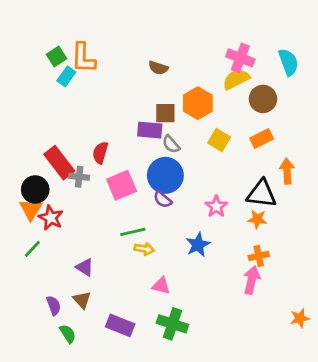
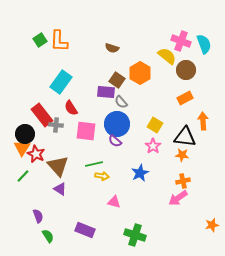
pink cross: (240, 58) -> (181, 41), moved
cyan rectangle: (66, 76) -> (61, 82), moved, size x1.6
yellow semicircle: (236, 79) -> (167, 56), turned 66
brown square: (165, 113) -> (117, 80), turned 35
yellow square: (219, 140) -> (155, 125), moved
red semicircle: (100, 153) -> (71, 108), turned -49
pink square: (122, 185) -> (86, 131), turned 30
pink arrow: (252, 280) -> (178, 198), turned -138
brown triangle: (82, 300) -> (58, 166), moved, size x1.6
green cross: (172, 324) -> (135, 235), moved

